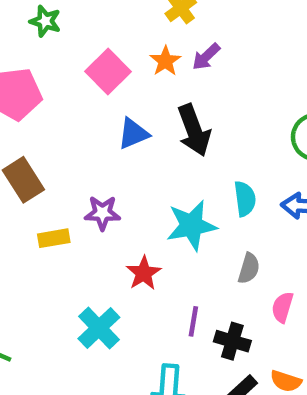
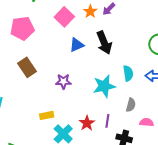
yellow rectangle: (54, 238) -> (47, 115), moved
red star: (144, 273) -> (87, 123), moved
pink semicircle: (282, 307) -> (147, 122), turned 80
purple line: (193, 321) -> (107, 121), moved

